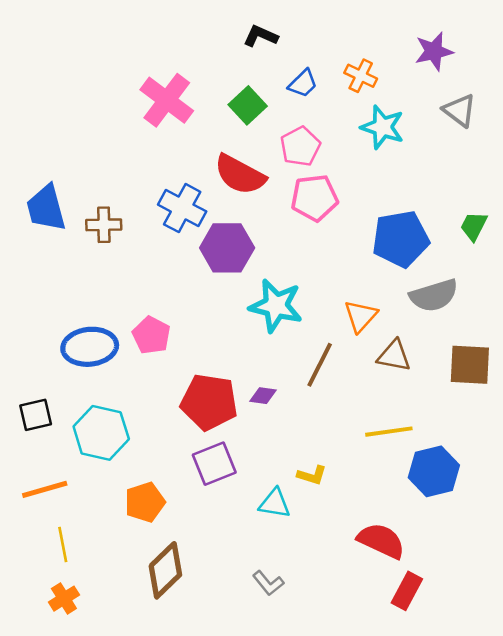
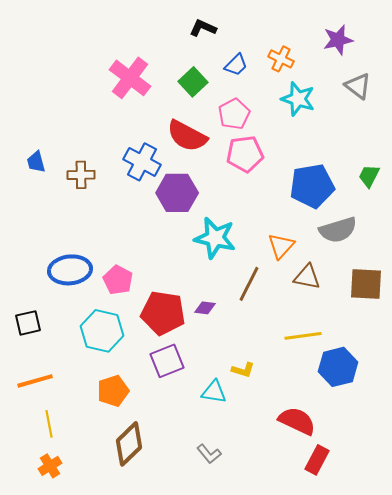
blue trapezoid: (46, 208) -> (36, 162), size x0.6
pink pentagon: (151, 335) -> (118, 280), moved
cyan hexagon: (101, 433) -> (102, 331), moved

